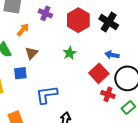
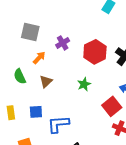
purple cross: (45, 13) -> (63, 43), turned 32
blue square: (20, 73) -> (36, 112), moved

